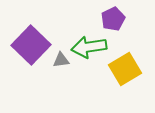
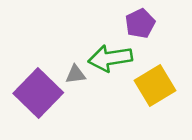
purple square: (31, 45) -> (38, 93), moved

